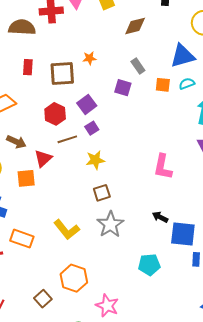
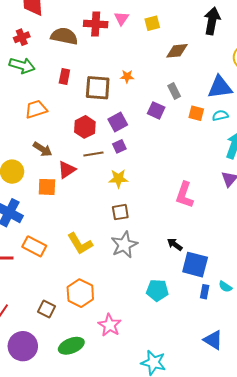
brown square: (43, 299) -> (46, 309), turned -30

